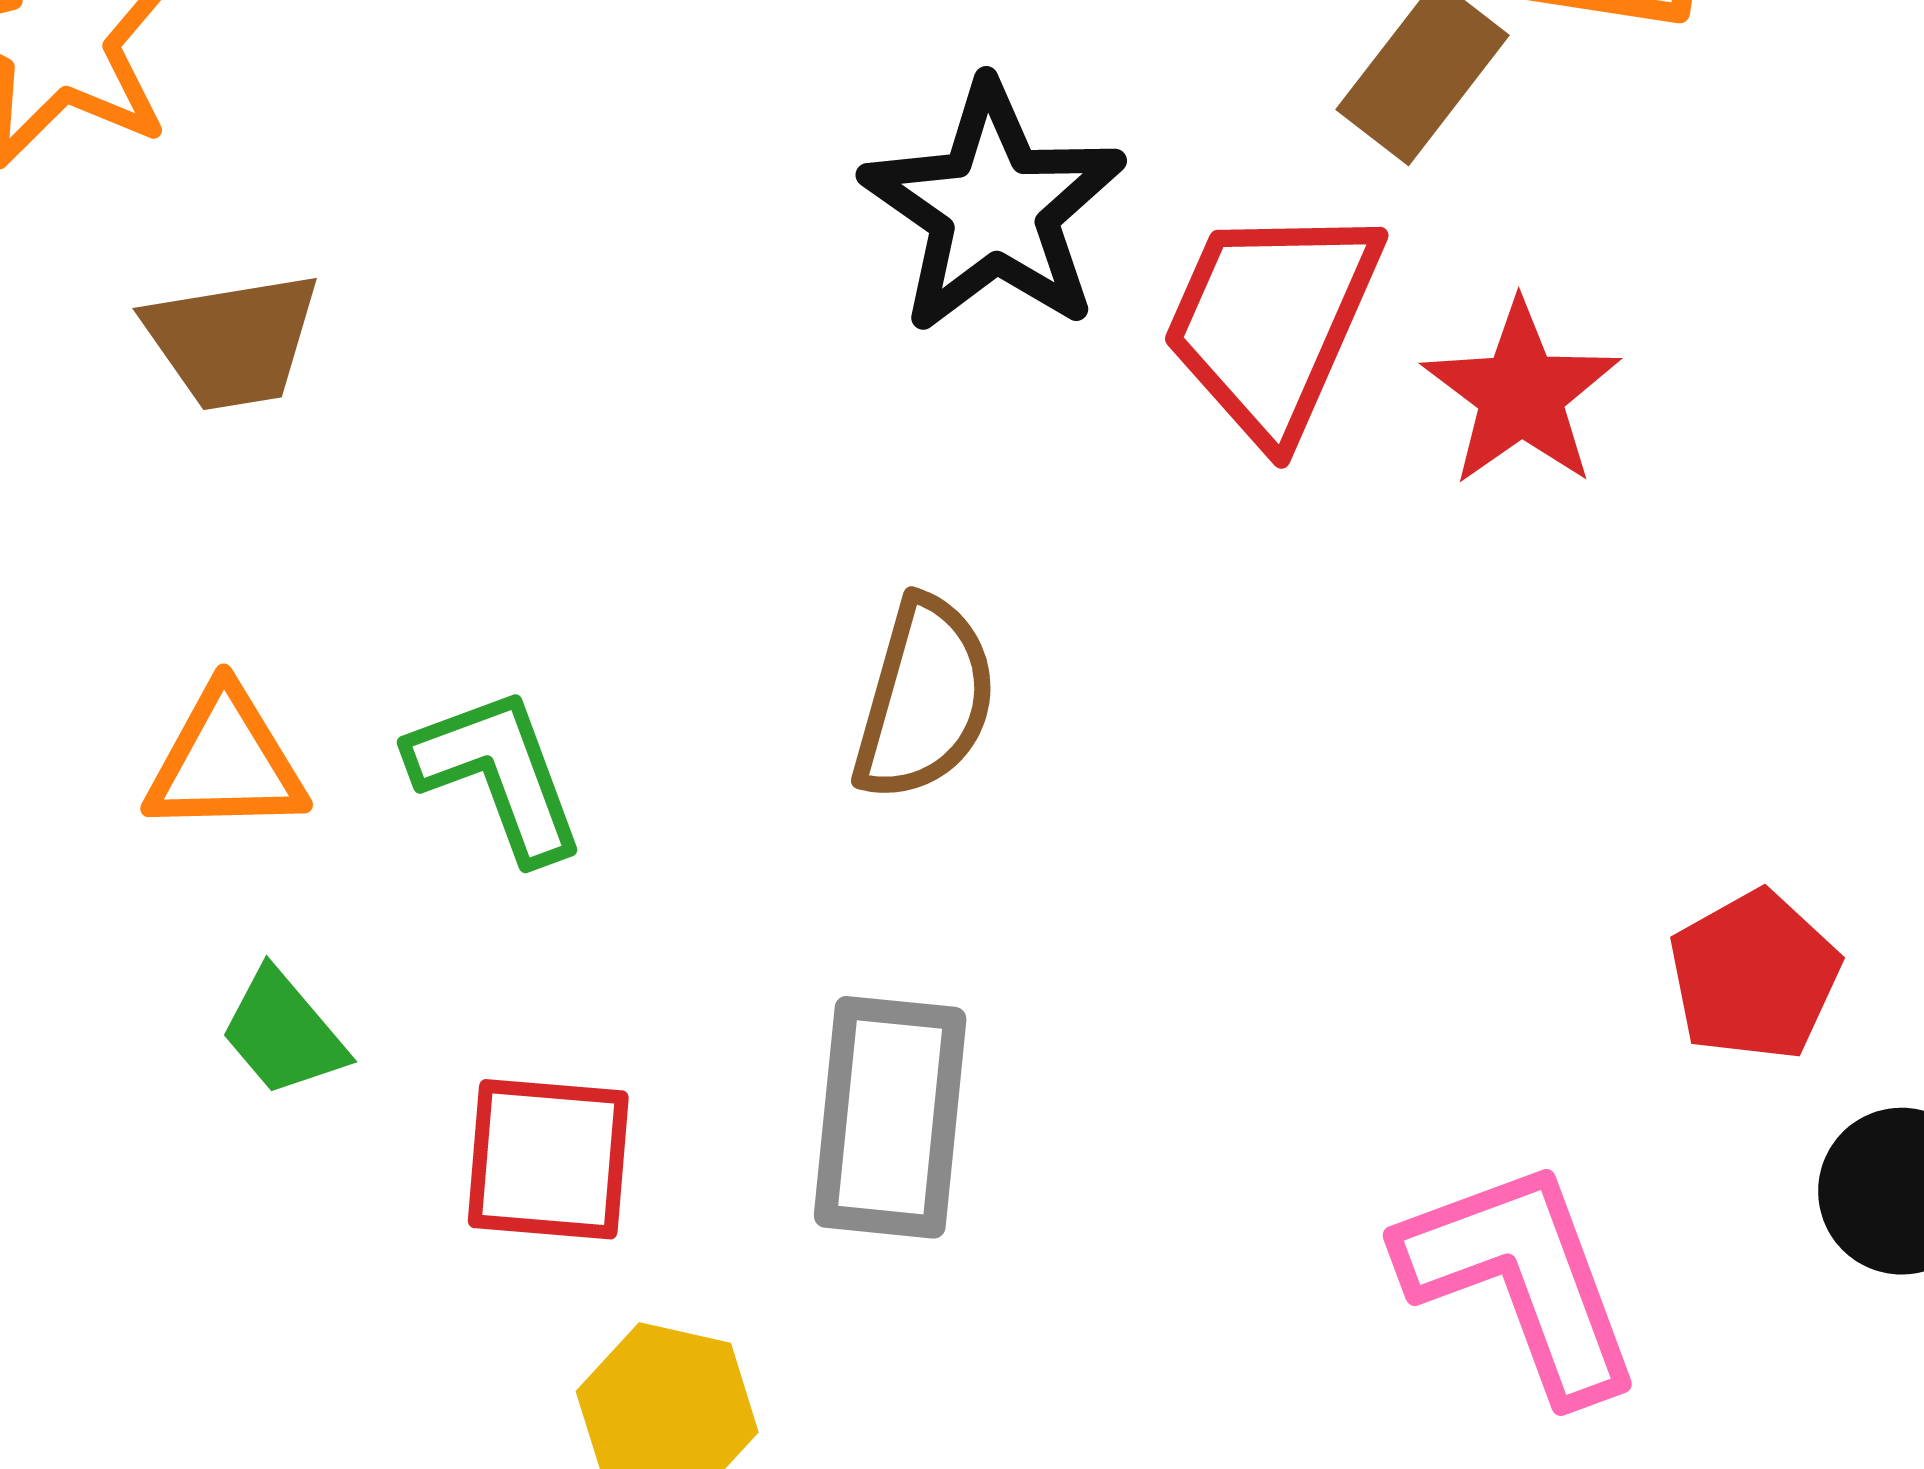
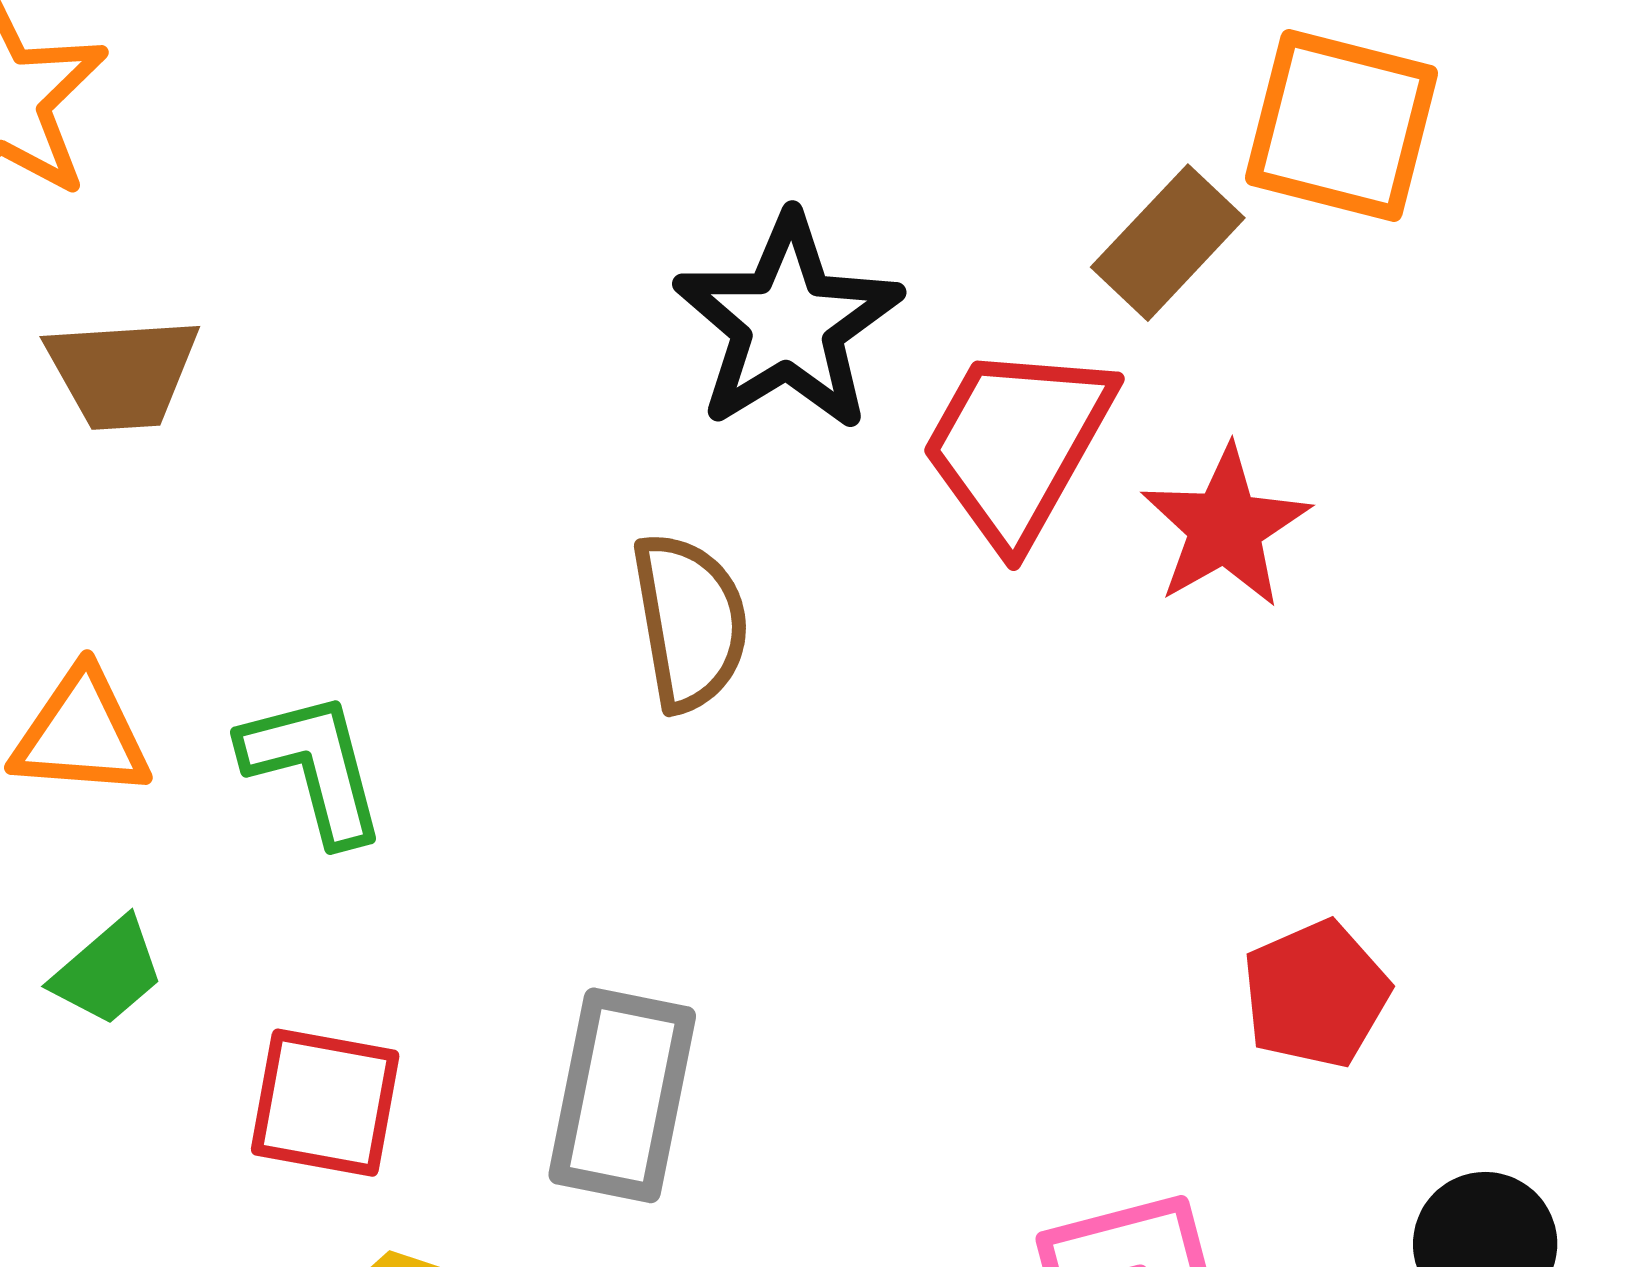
brown semicircle: (925, 699) -> (690, 622), moved, turned -31
red pentagon: (1754, 976) -> (1316, 994), moved
green trapezoid: (283, 1033) -> (108, 972), turned -96

